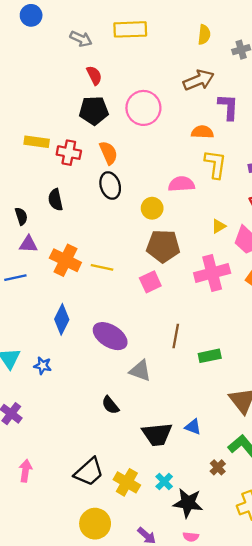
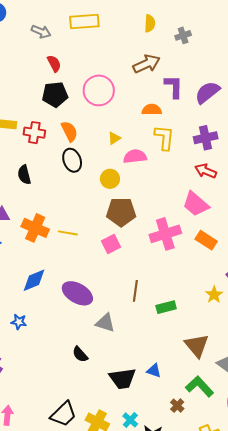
yellow triangle: (219, 226) -> (114, 138), moved
blue diamond: (62, 319) -> (34, 280), turned 44

